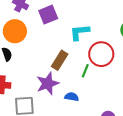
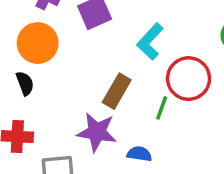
cyan L-shape: (80, 32) -> (150, 42), turned -40
purple star: (48, 83) -> (97, 132), turned 30

